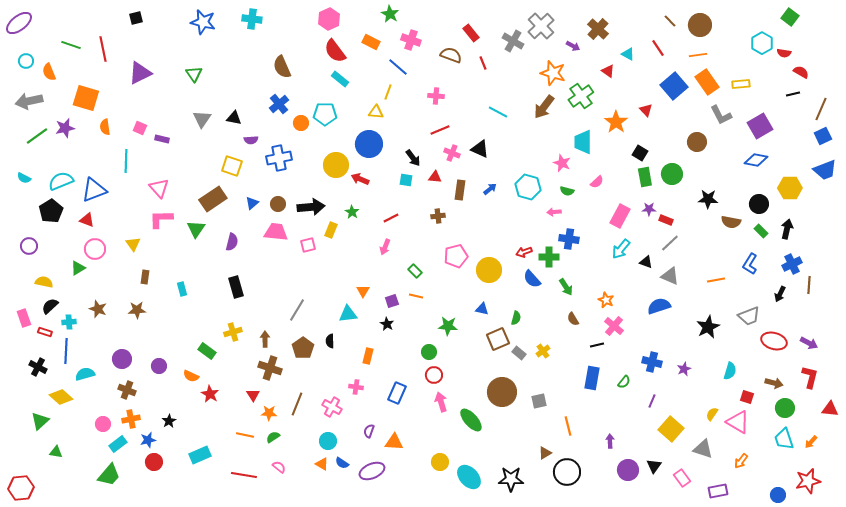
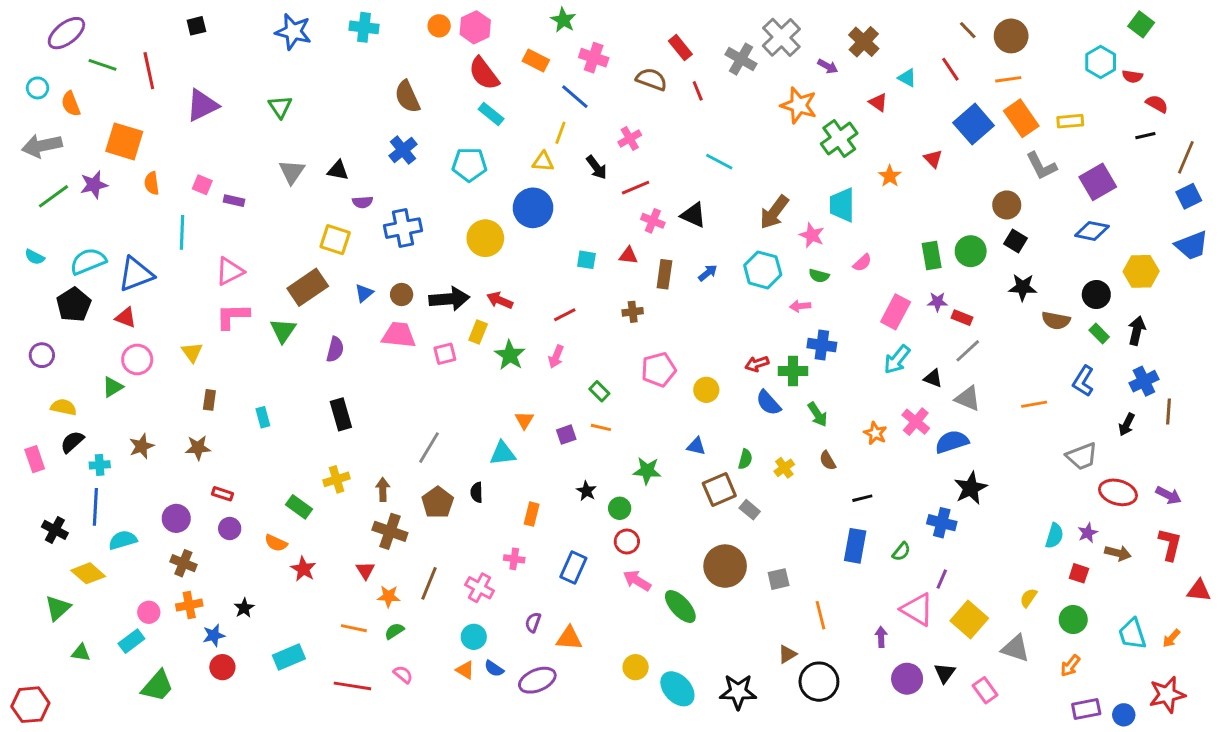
purple ellipse: (19, 23) -> (66, 33), moved
pink cross: (436, 96) -> (630, 139), turned -35
brown arrow: (544, 107) -> (774, 212), moved
orange star: (616, 122) -> (890, 176), size x0.7
orange circle: (301, 123) -> (439, 26), moved
black square: (640, 153) -> (1015, 241), moved
black arrow: (413, 158) -> (597, 167), moved
red arrow: (360, 179) -> (500, 300), moved
pink triangle: (159, 188) -> (230, 271), turned 45
green star: (352, 212) -> (510, 355), moved, size x1.5
yellow circle: (489, 270) -> (706, 390), size x0.7
brown star: (98, 309) -> (142, 446), turned 30
black star: (387, 324) -> (586, 491), moved
pink cross: (614, 326) -> (916, 422), moved
black star: (708, 327) -> (971, 488), moved
red rectangle: (45, 332) -> (222, 494), moved
yellow cross: (543, 351) -> (784, 468), moved
purple star: (684, 369) -> (1088, 533), moved
pink arrow: (441, 402) -> (637, 580), turned -42
green circle: (785, 408) -> (1073, 619), moved
pink triangle: (738, 422) -> (917, 609), moved
cyan rectangle: (118, 444) -> (131, 641), moved
purple rectangle: (718, 491) -> (1086, 709), moved

